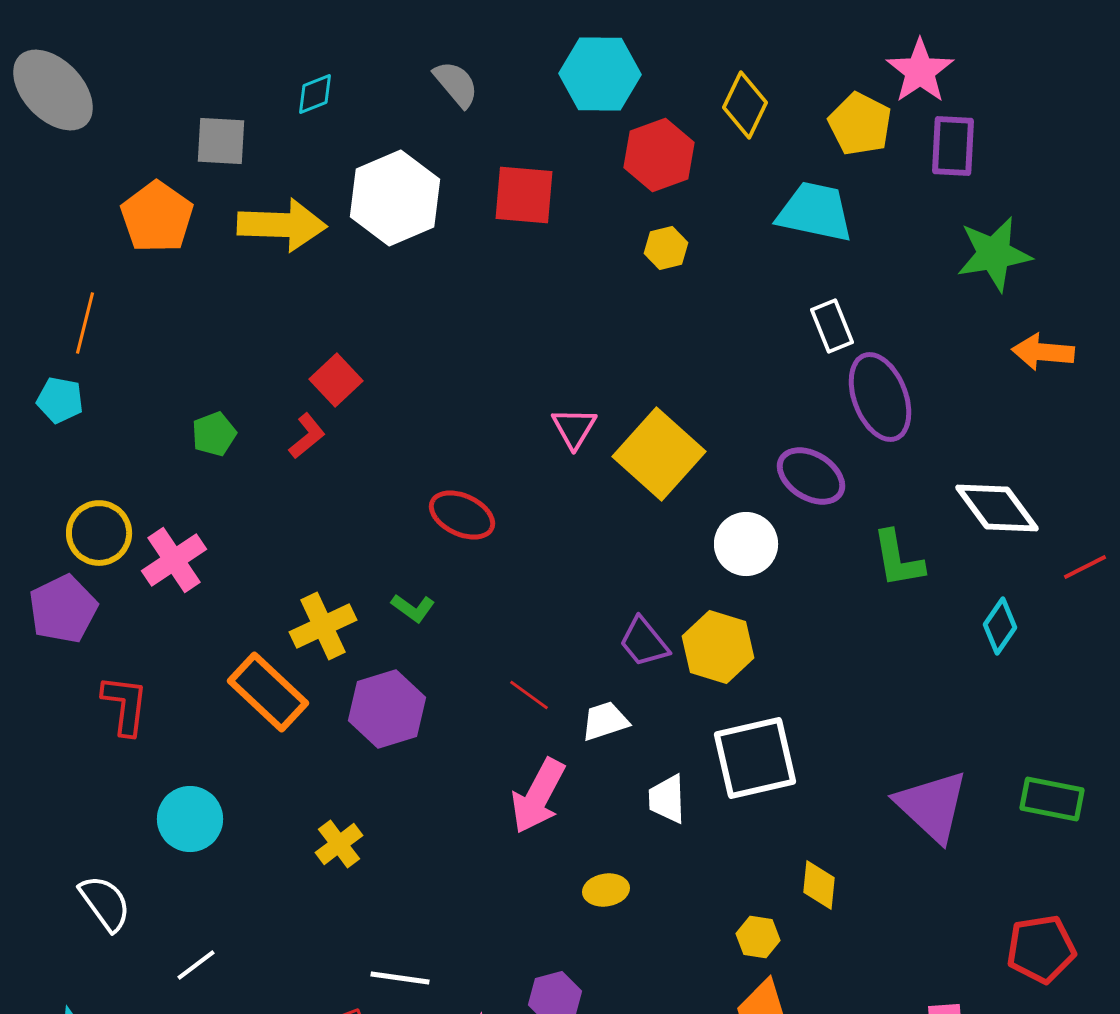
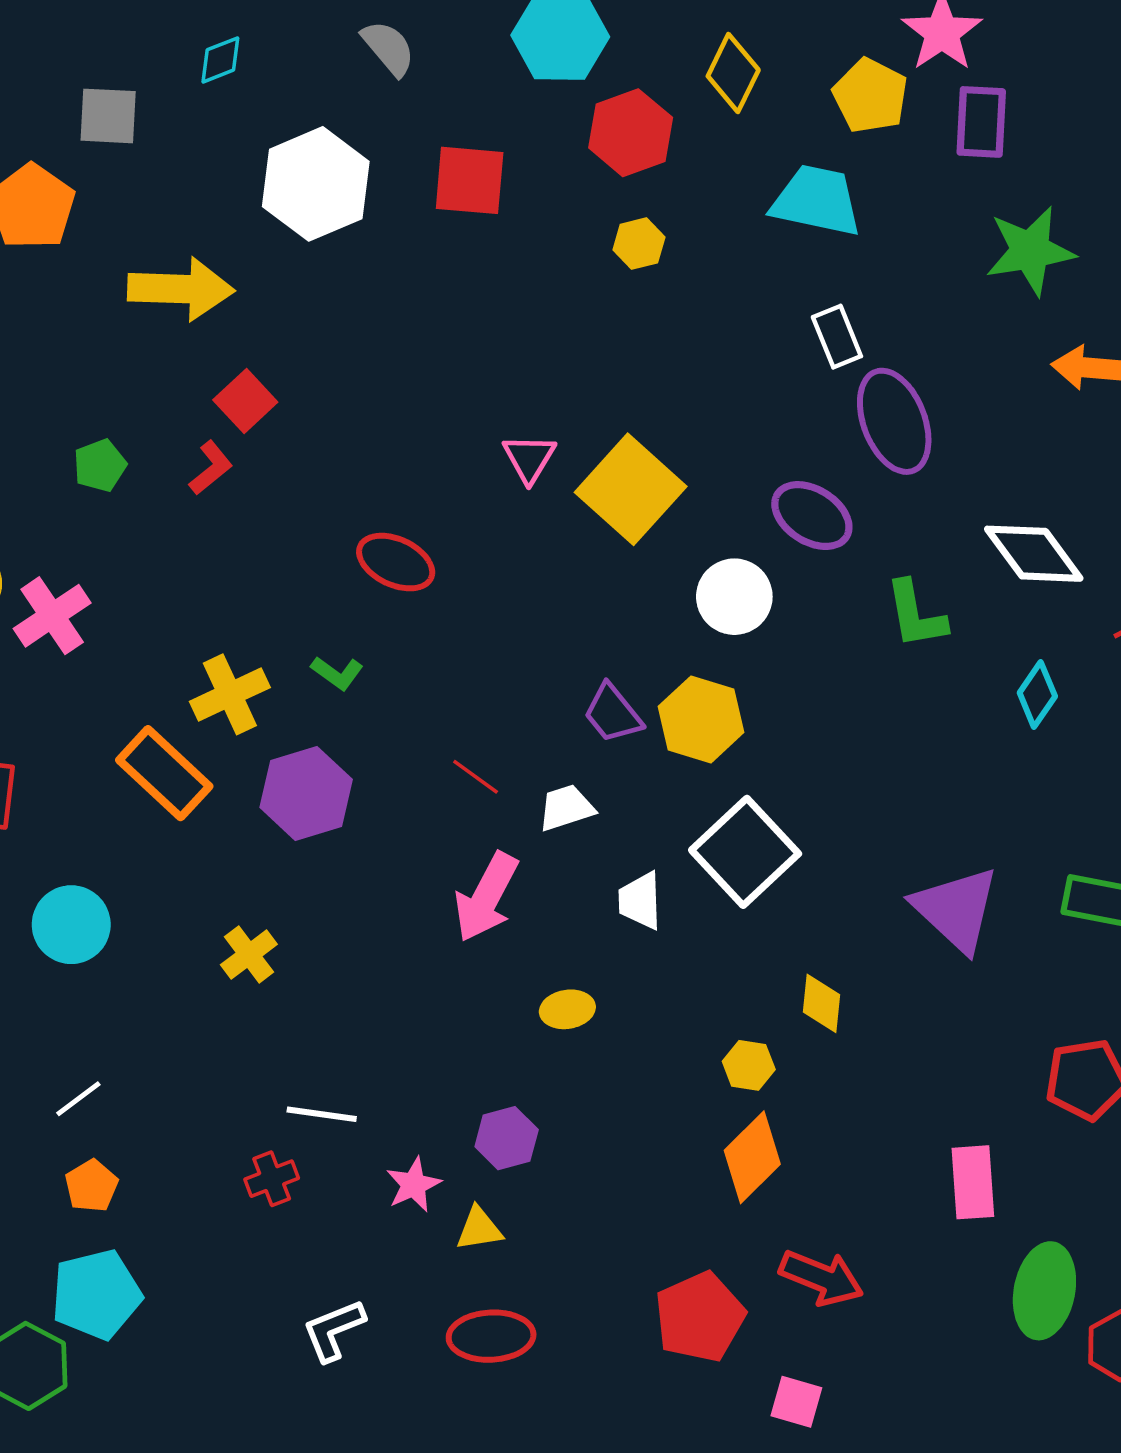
yellow arrow: (282, 225) -> (181, 289), moved
white square: (755, 758) -> (745, 852), turned -30

